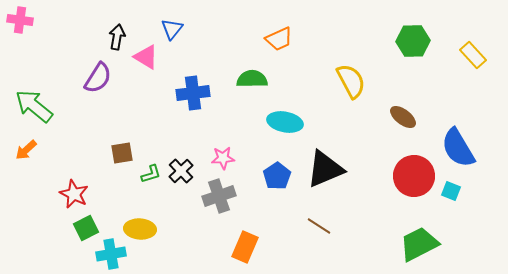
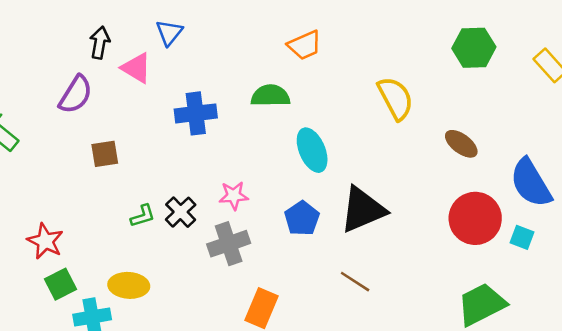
cyan ellipse: (285, 122) -> (312, 150), turned 56
brown square: (122, 153) -> (105, 154), moved

